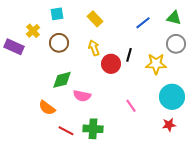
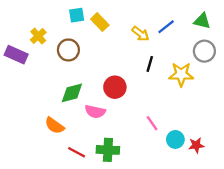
cyan square: (57, 14) -> (77, 15), moved
yellow rectangle: (95, 19) -> (100, 22), moved
yellow arrow: (94, 48) -> (140, 34), moved, turned 147
red circle: (111, 64) -> (115, 87), moved
cyan circle: (172, 97) -> (175, 139), moved, size x0.6

